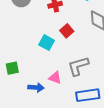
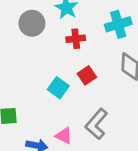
gray L-shape: (78, 66) -> (96, 124), turned -40

